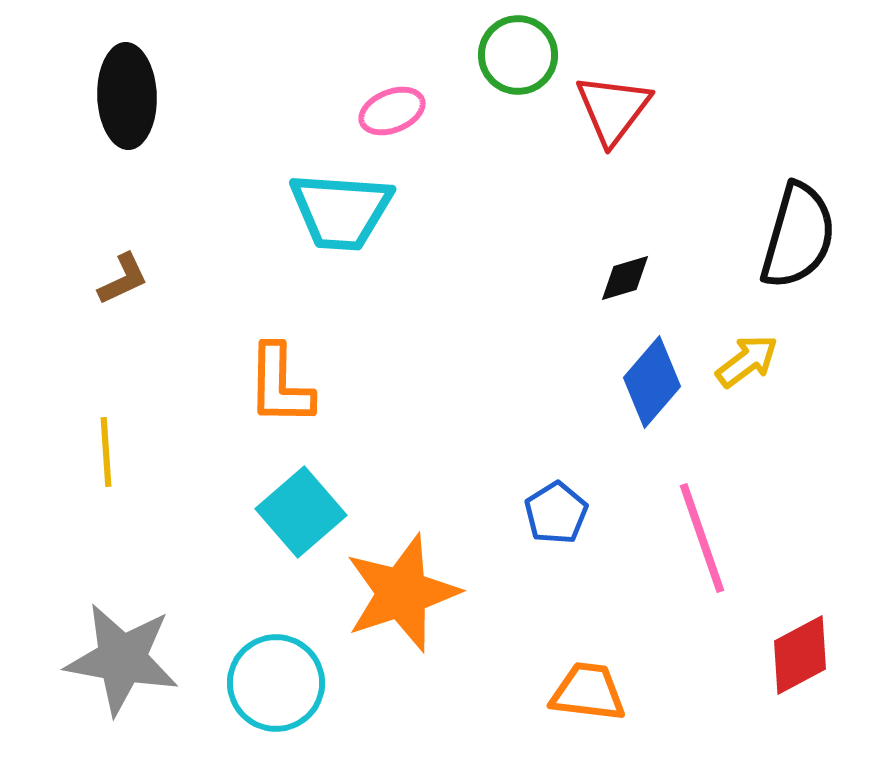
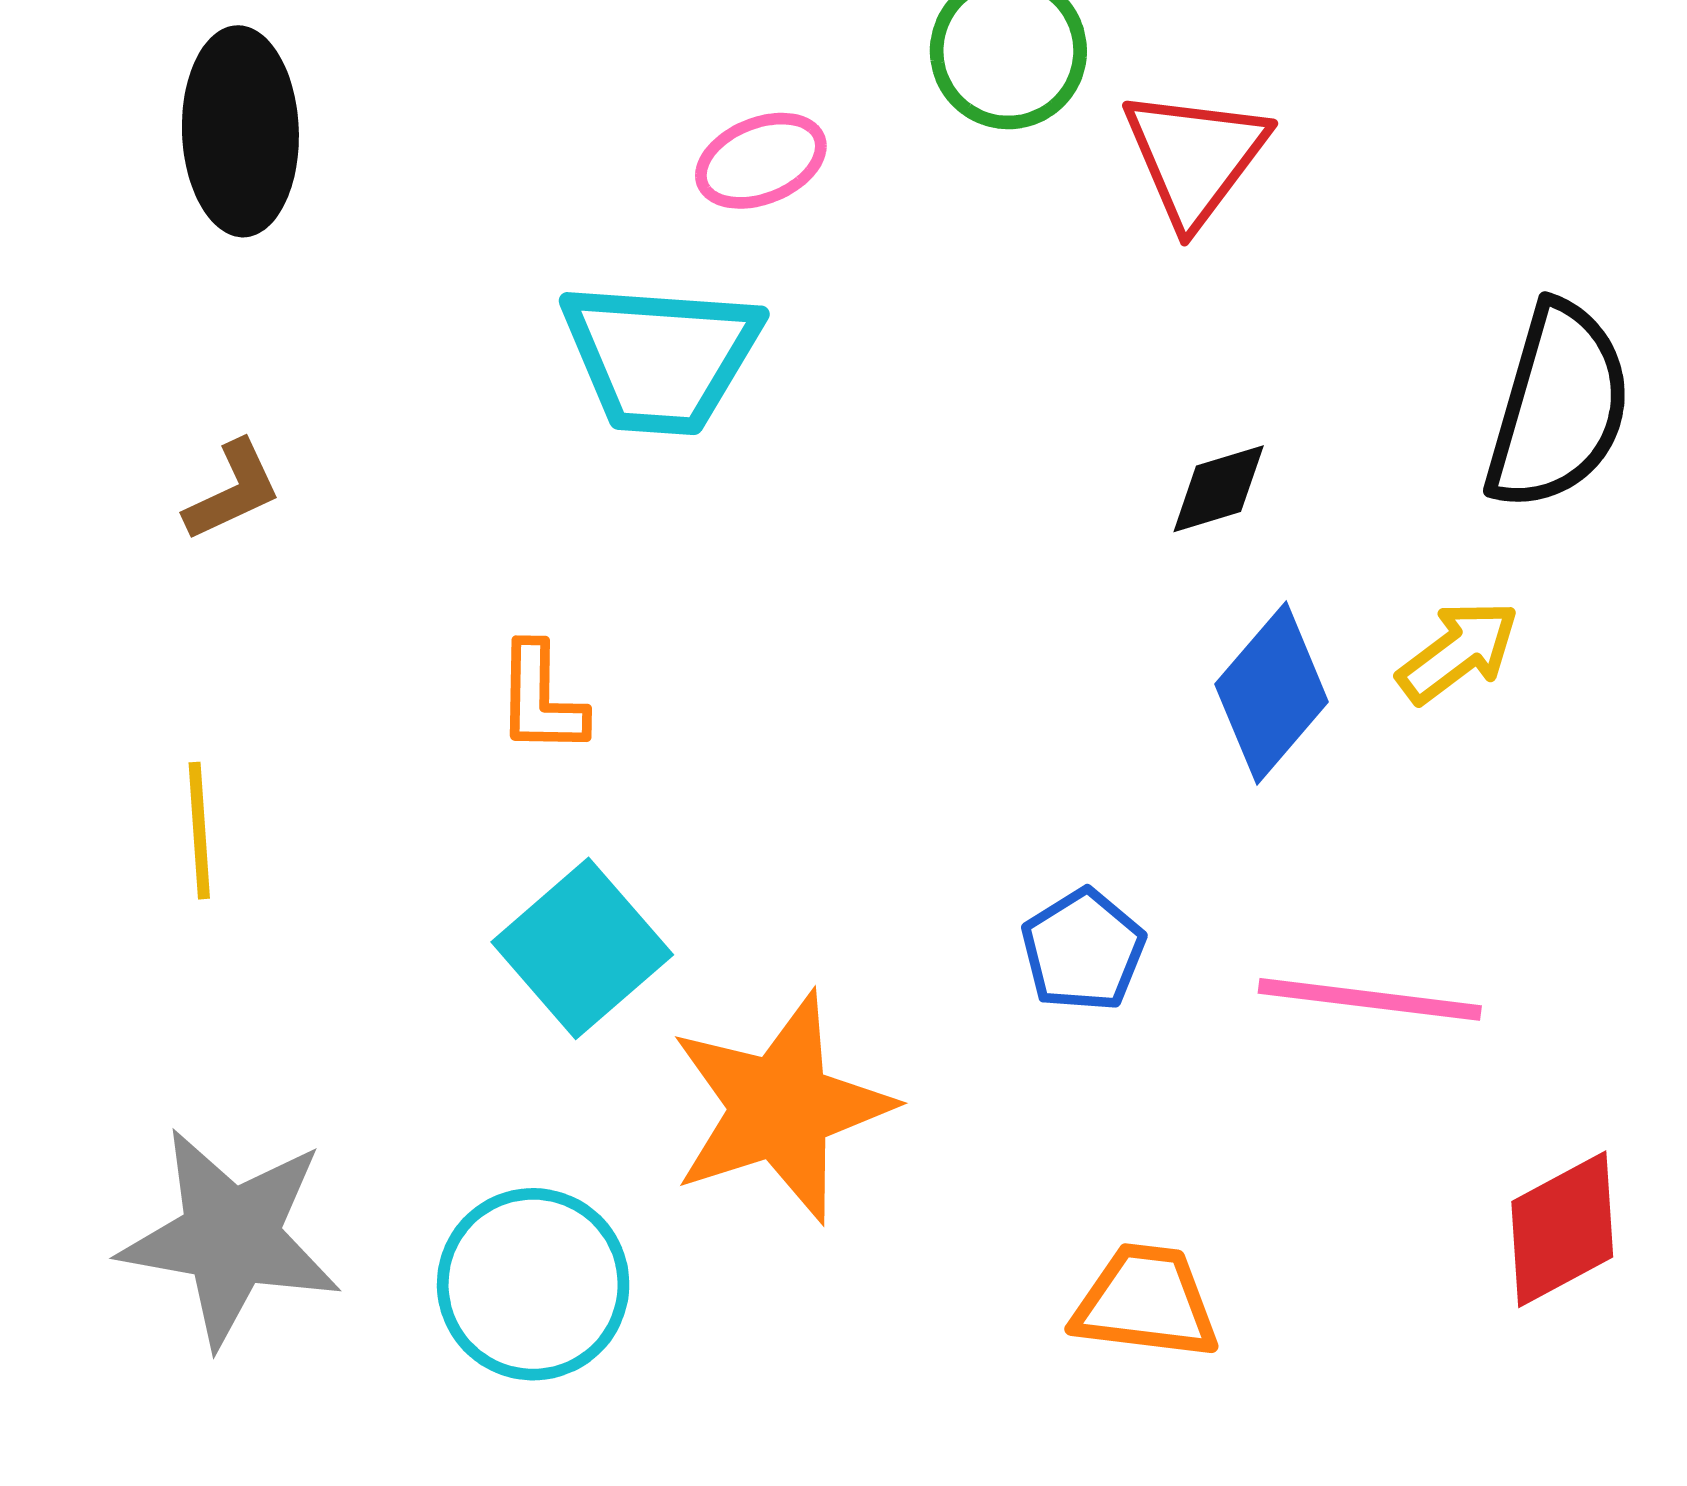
orange L-shape: (280, 385) -> (541, 699), size x0.7
pink line: (702, 538) -> (1370, 999), turned -64

